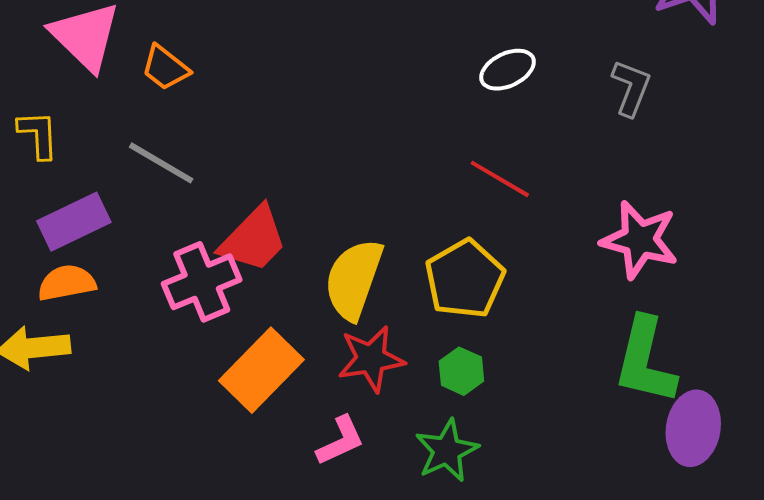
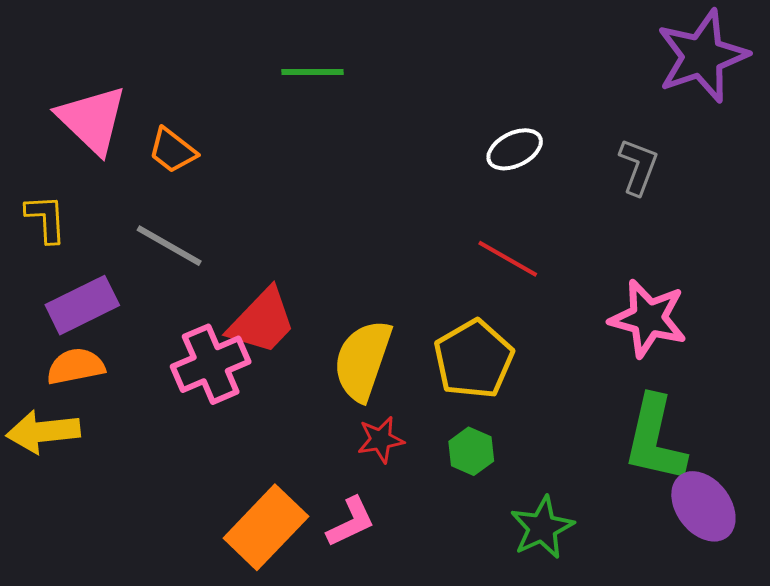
red star: (371, 359) -> (381, 440), size x0.7
orange rectangle: (261, 370) -> (266, 527), moved
purple ellipse: (693, 428) -> (703, 506), turned -46
green star: (447, 451) -> (542, 528), moved

